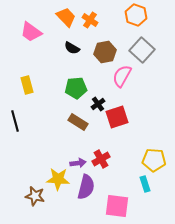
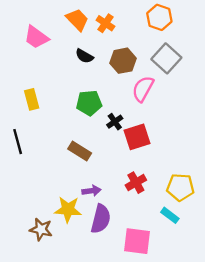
brown rectangle: (78, 122) -> (80, 151), moved
red cross: (101, 159) -> (136, 183), moved
cyan rectangle: (145, 184) -> (170, 215), turned -35

